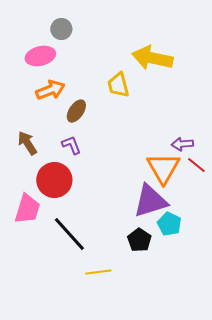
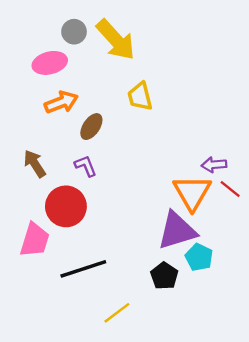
yellow arrow: (152, 58) -> (116, 40), moved, turned -144
black line: (69, 234) -> (83, 269), turned -66
yellow line: (98, 272) -> (117, 313), turned -30

